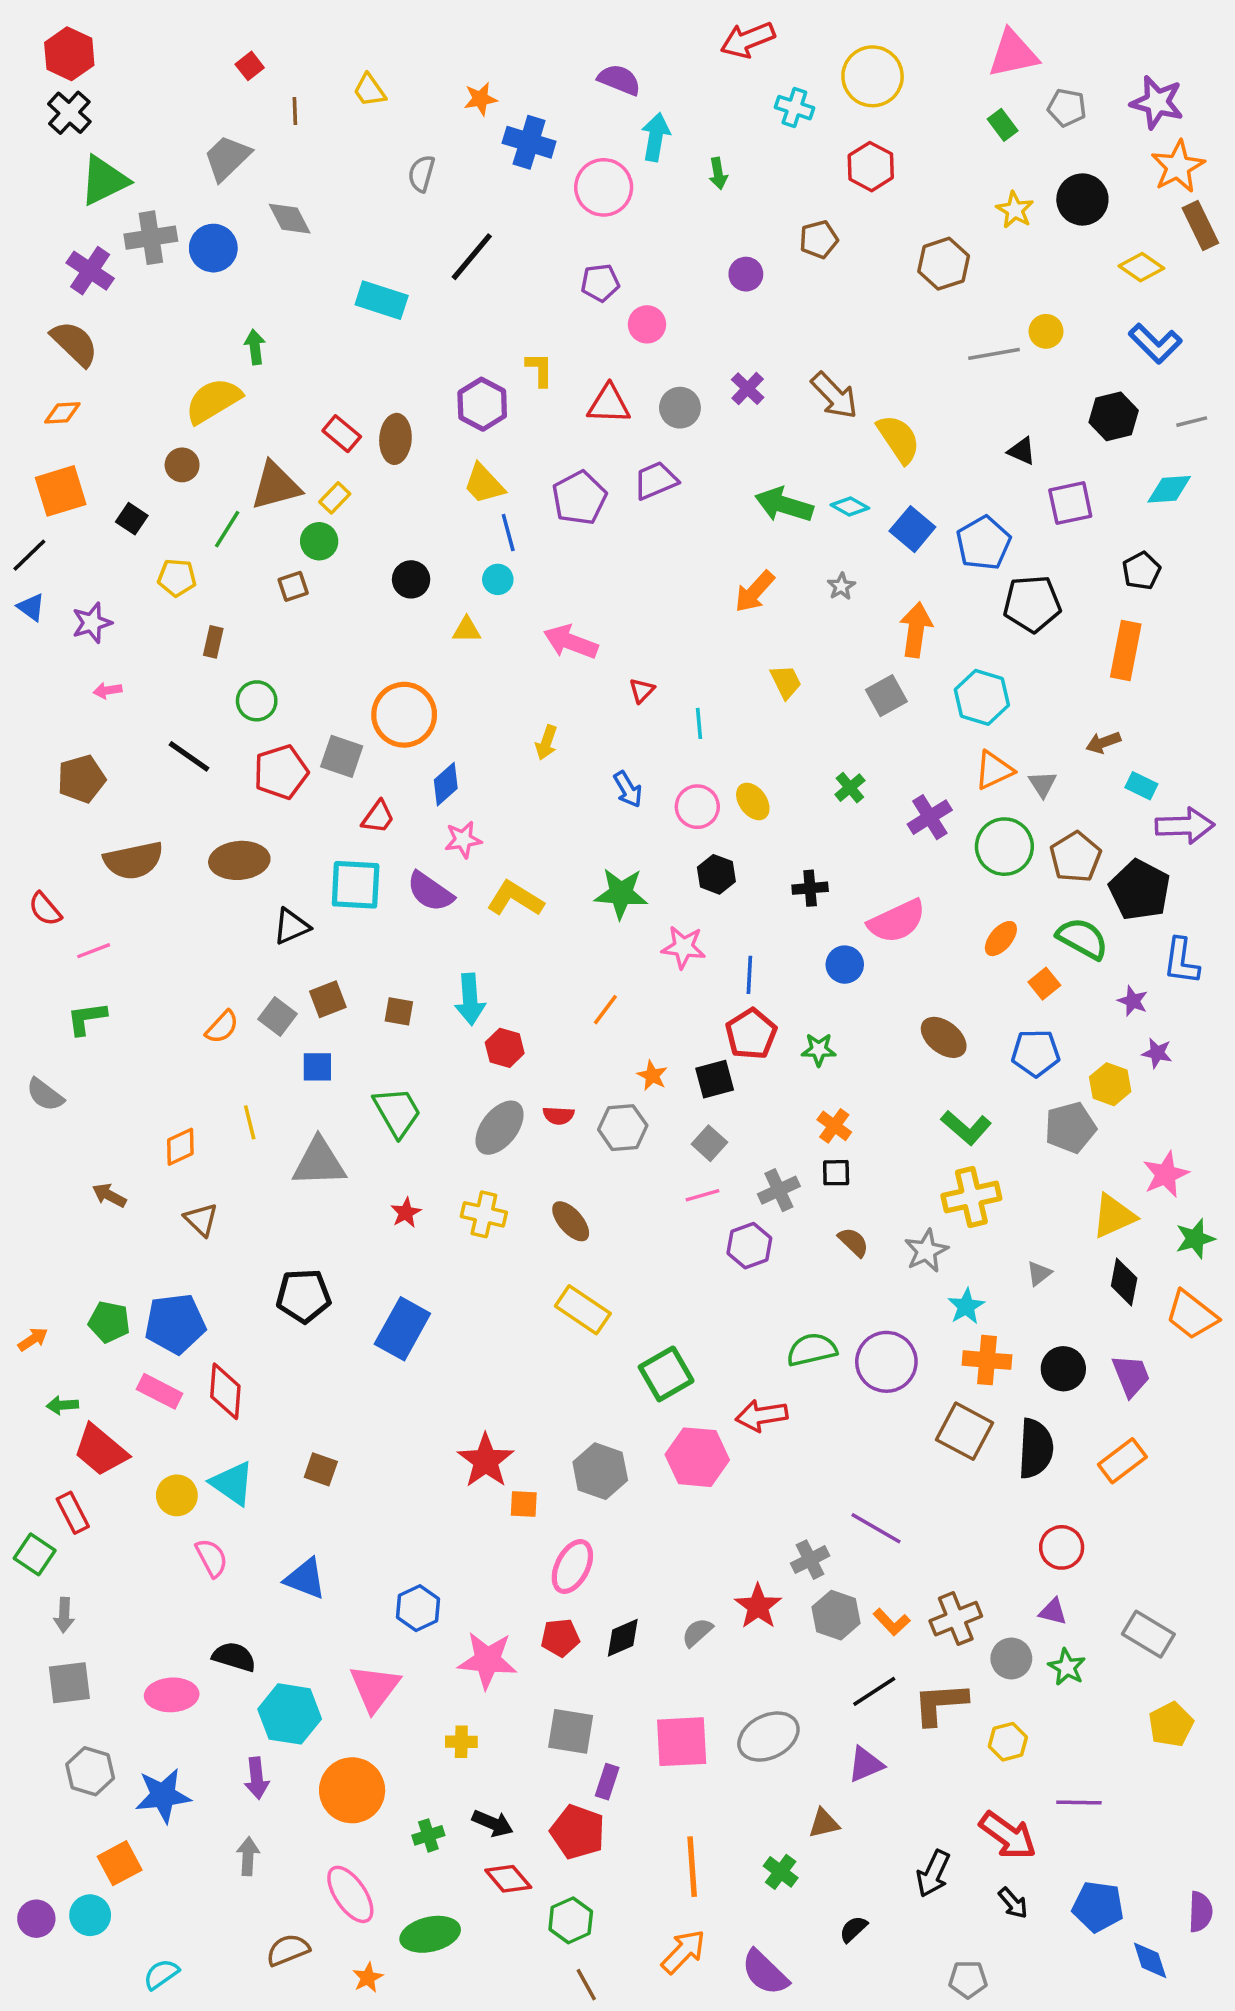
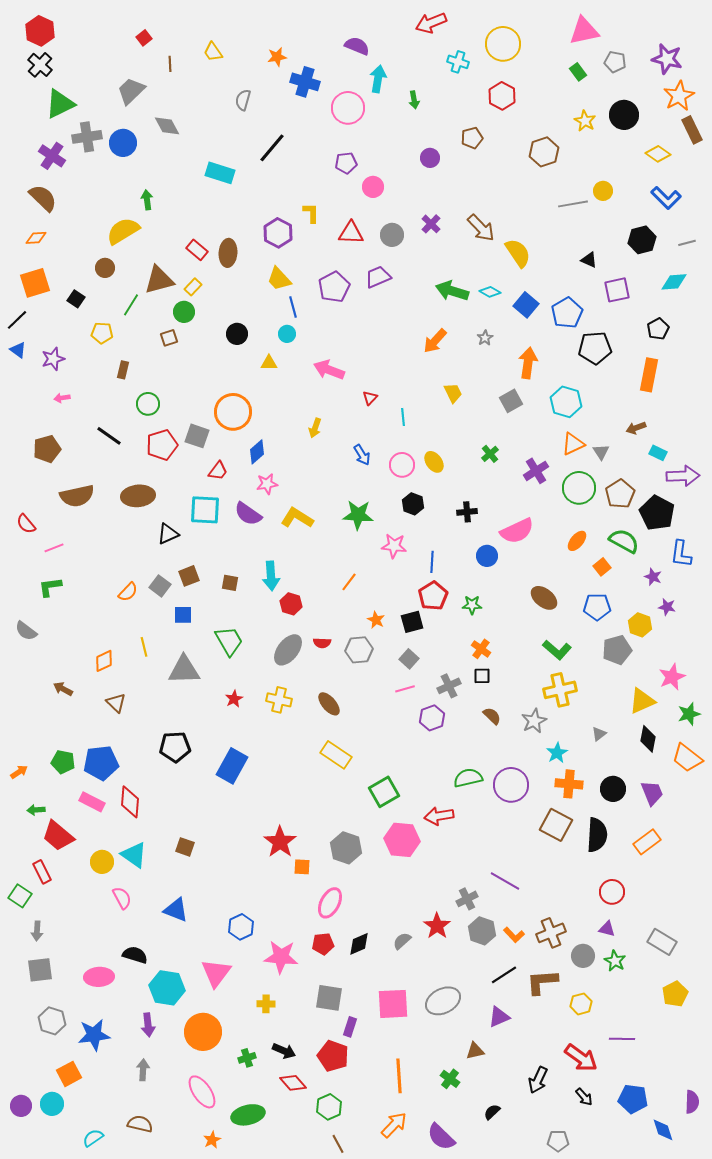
brown semicircle: (288, 1950) -> (140, 1124), moved, turned 35

